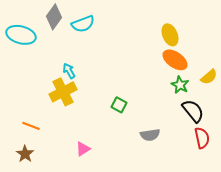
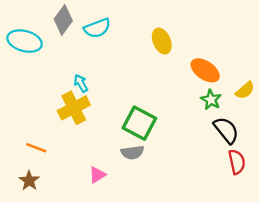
yellow ellipse: (170, 35) -> (162, 41), moved
green square: (119, 105) -> (139, 123), size x1.8
gray semicircle: (150, 135) -> (132, 152), moved

